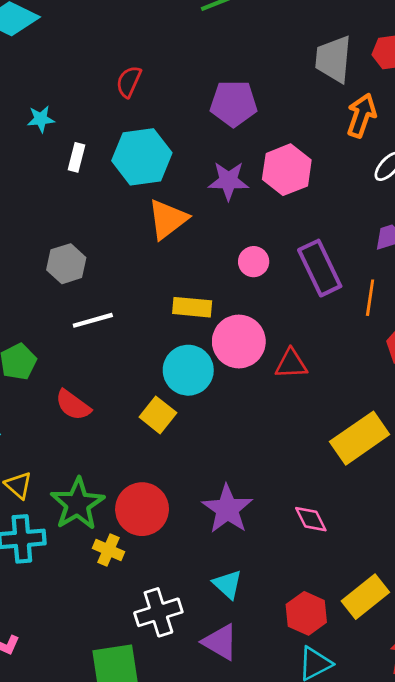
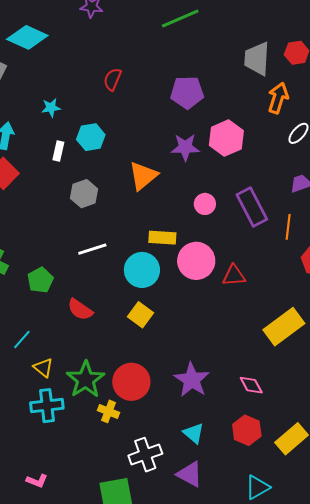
white rectangle: (77, 157) -> (58, 151), moved
cyan hexagon: (142, 157) -> (91, 137), moved, size x0.7
gray hexagon: (66, 264) -> (84, 194), moved
cyan circle: (188, 370) -> (142, 270), moved
red hexagon: (306, 613) -> (247, 430), moved

